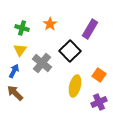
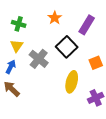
orange star: (50, 24) -> (55, 18), moved
orange square: (99, 75) -> (96, 63), moved, turned 32

